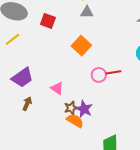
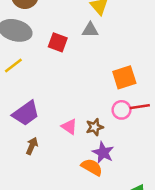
gray triangle: (87, 12) -> (90, 30), moved
orange square: (81, 46) -> (124, 77), moved, turned 30
brown star: (71, 108) -> (95, 127), moved

